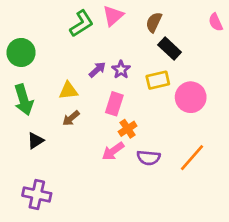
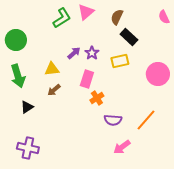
pink circle: (191, 97) -> (158, 74), moved
pink arrow: (113, 151) -> (122, 147), moved

